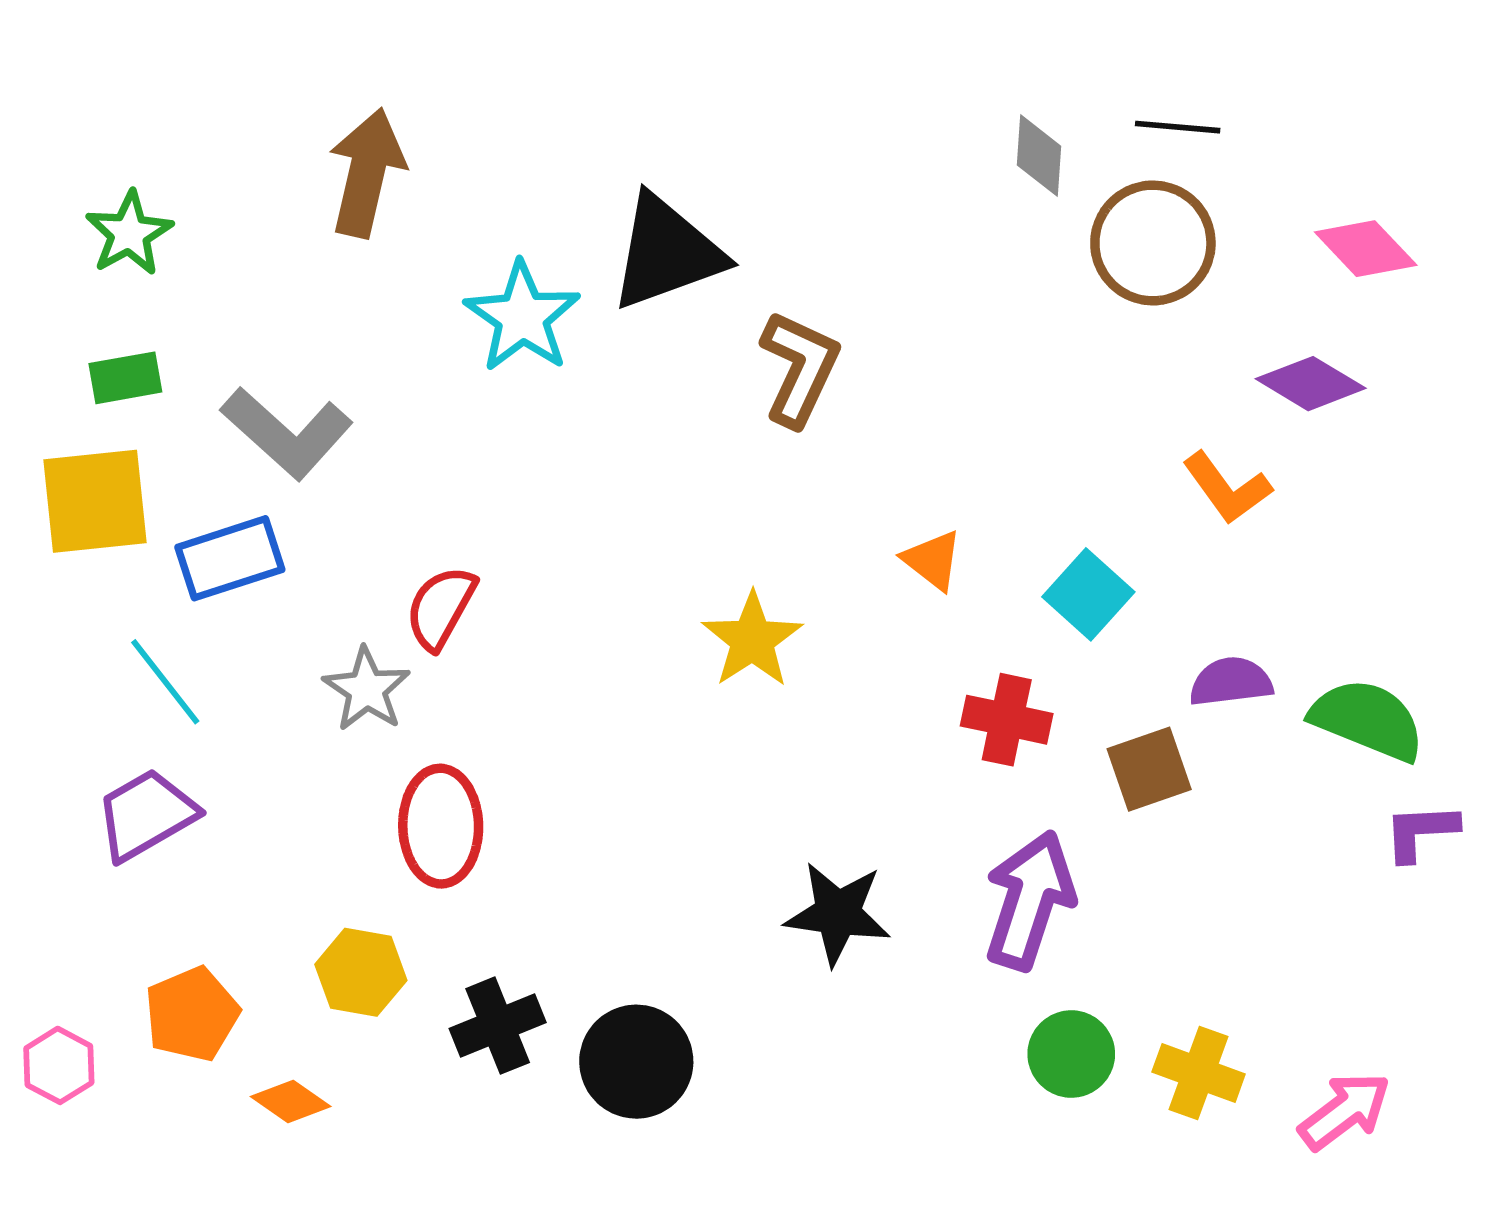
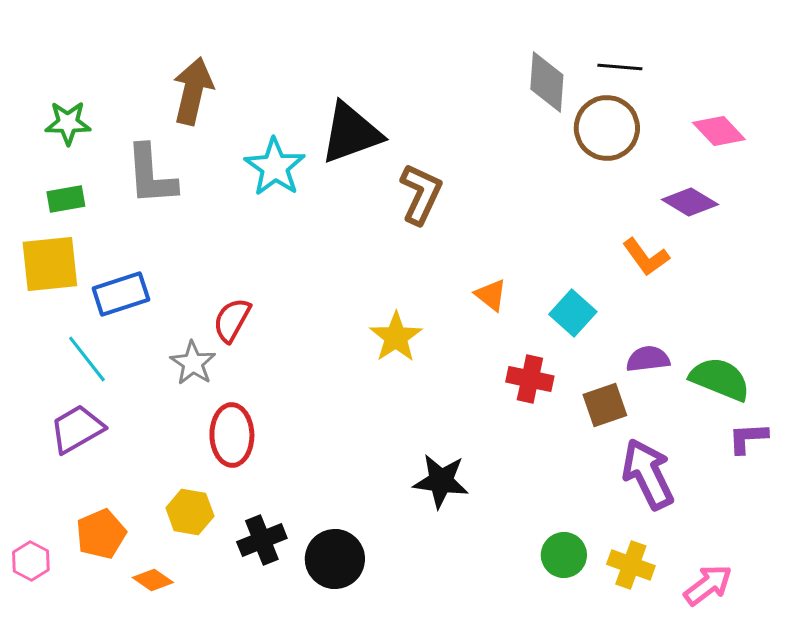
gray diamond: (1039, 156) -> (547, 82), size x1.4
green star: (129, 233) -> (68, 123), turned 30
gray L-shape: (287, 433) -> (151, 175), moved, turned 44
purple arrow: (1029, 900) -> (648, 474), moved, turned -44

